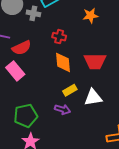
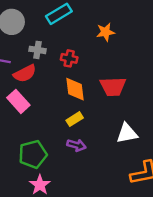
gray cross: (33, 13) -> (38, 50), moved
yellow rectangle: (70, 90) -> (75, 119), moved
white triangle: (93, 97) -> (127, 133), moved

